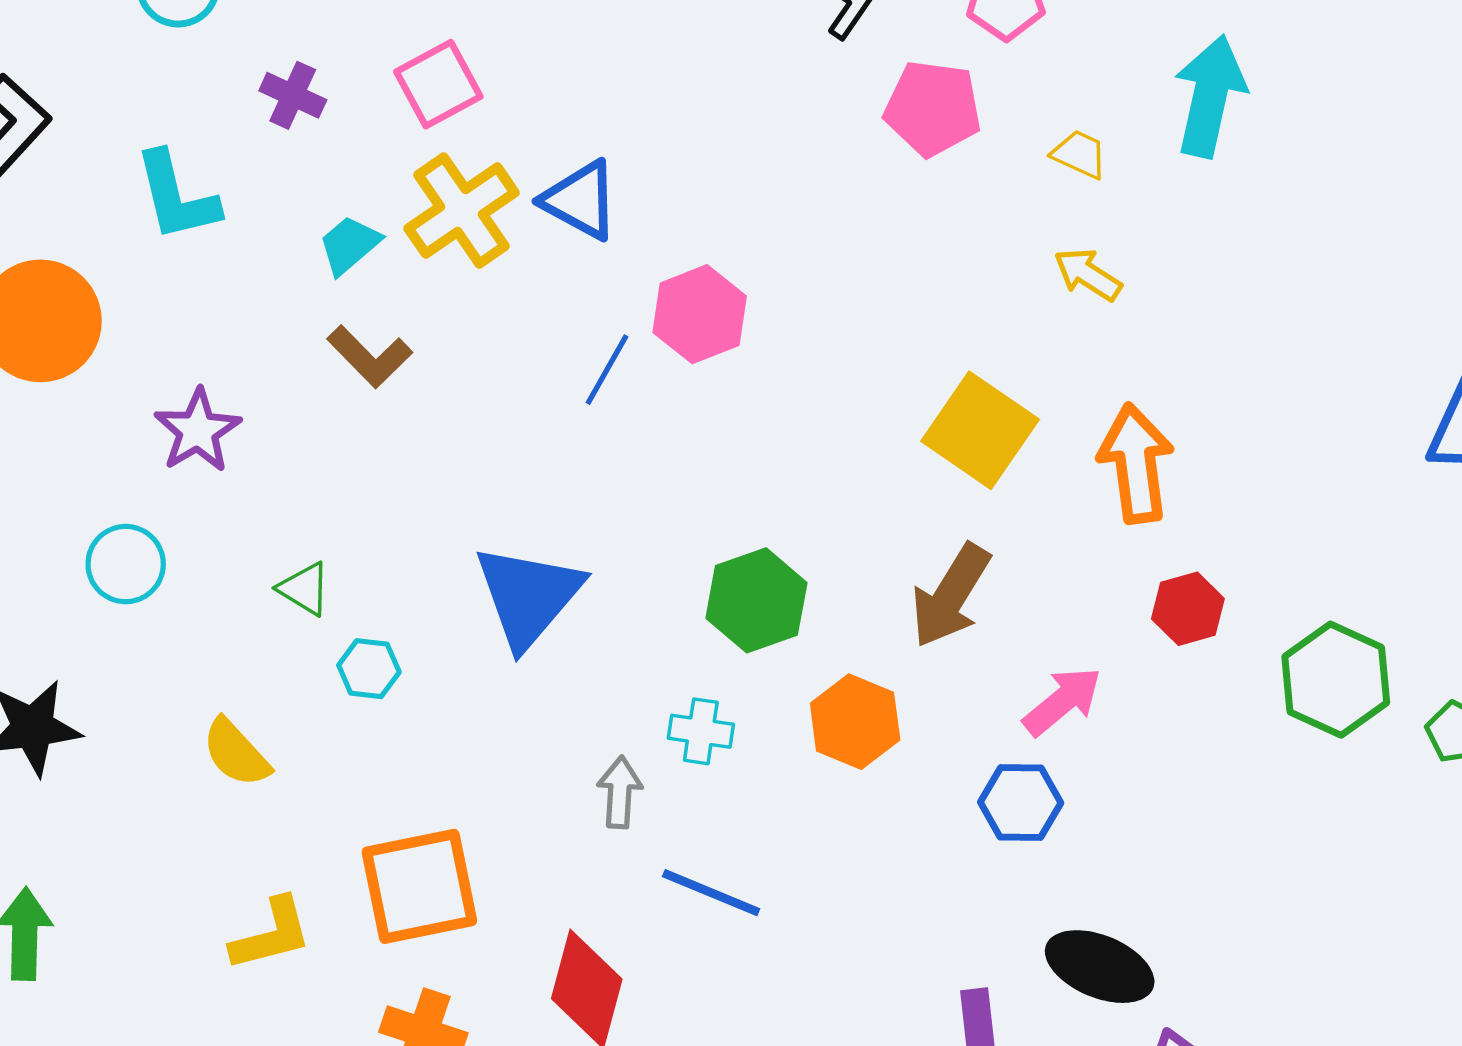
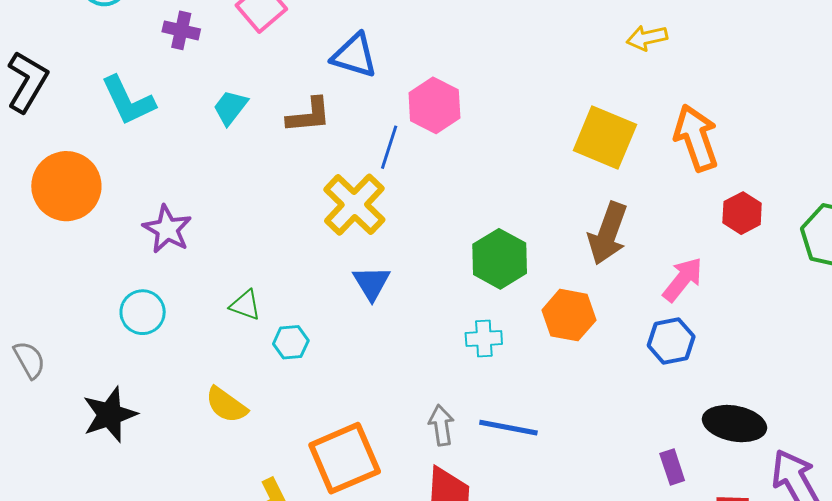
yellow cross: (462, 210) -> (354, 205), moved
yellow arrow: (1088, 274) -> (647, 38), turned -33
brown L-shape: (370, 357) -> (309, 115), moved, turned -39
blue triangle: (528, 596) -> (372, 283), size x0.6
gray arrow: (620, 792) -> (441, 425), moved

